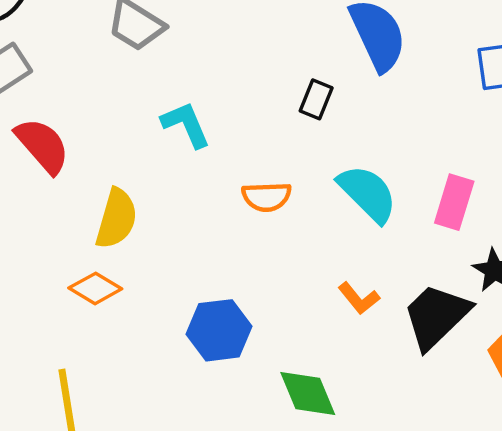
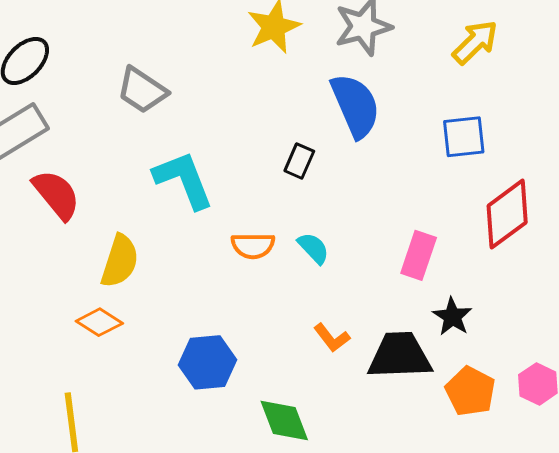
cyan L-shape: (186, 125) -> (184, 180), size x1.4
cyan semicircle: (368, 193) -> (313, 248), moved, size x0.6
black trapezoid: (436, 316) -> (400, 356), turned 40

